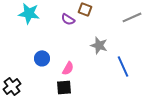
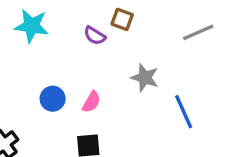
pink semicircle: (68, 68) -> (91, 102), moved

